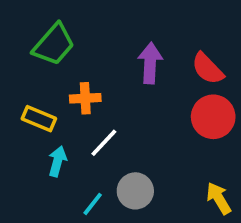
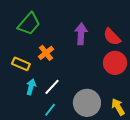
orange cross: (85, 98) -> (46, 53), turned -35
white line: (104, 143) -> (52, 87), moved
gray circle: (135, 191) -> (87, 103), moved, size x1.4

